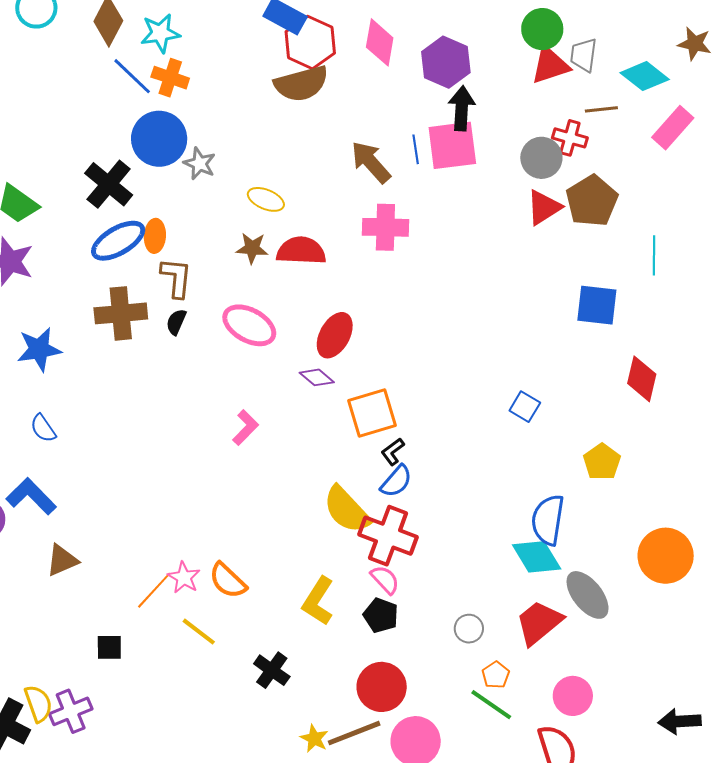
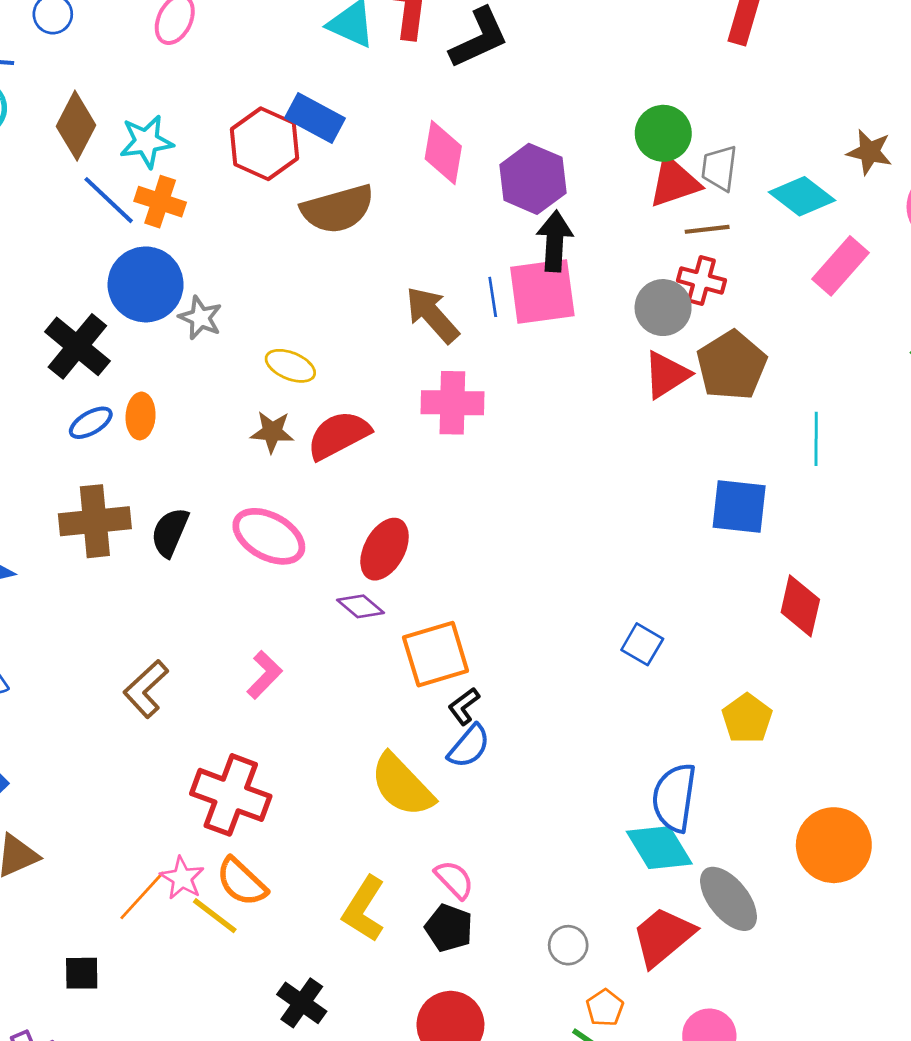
red hexagon: (310, 42) -> (265, 144), moved
brown line: (601, 109) -> (707, 229), moved
blue ellipse: (118, 241) -> (91, 423), size x0.6
red semicircle: (301, 251) -> (339, 435), turned -30
brown L-shape: (176, 278) -> (146, 689), moved, turned -138
black semicircle: (176, 322) -> (170, 532), size x1.4
red cross: (388, 536) -> (231, 795), moved
yellow line: (199, 632) -> (215, 916), moved

